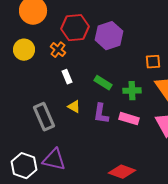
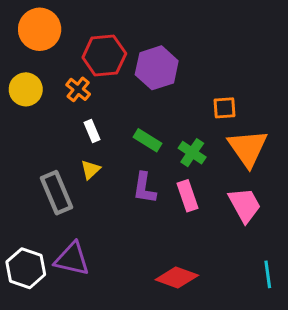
green cross: (132, 91) -> (192, 153), turned 36
yellow triangle: (74, 107) -> (90, 170), moved, turned 48
pink rectangle: (129, 119) -> (188, 196), turned 54

